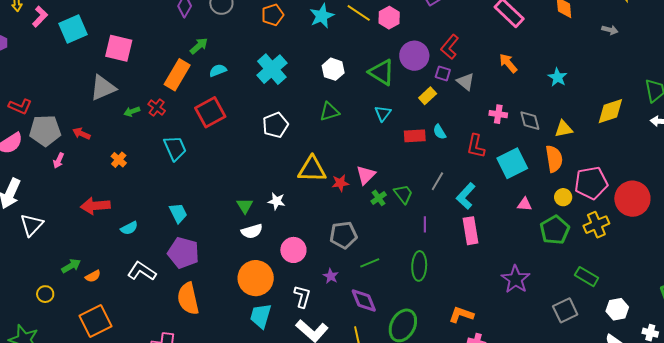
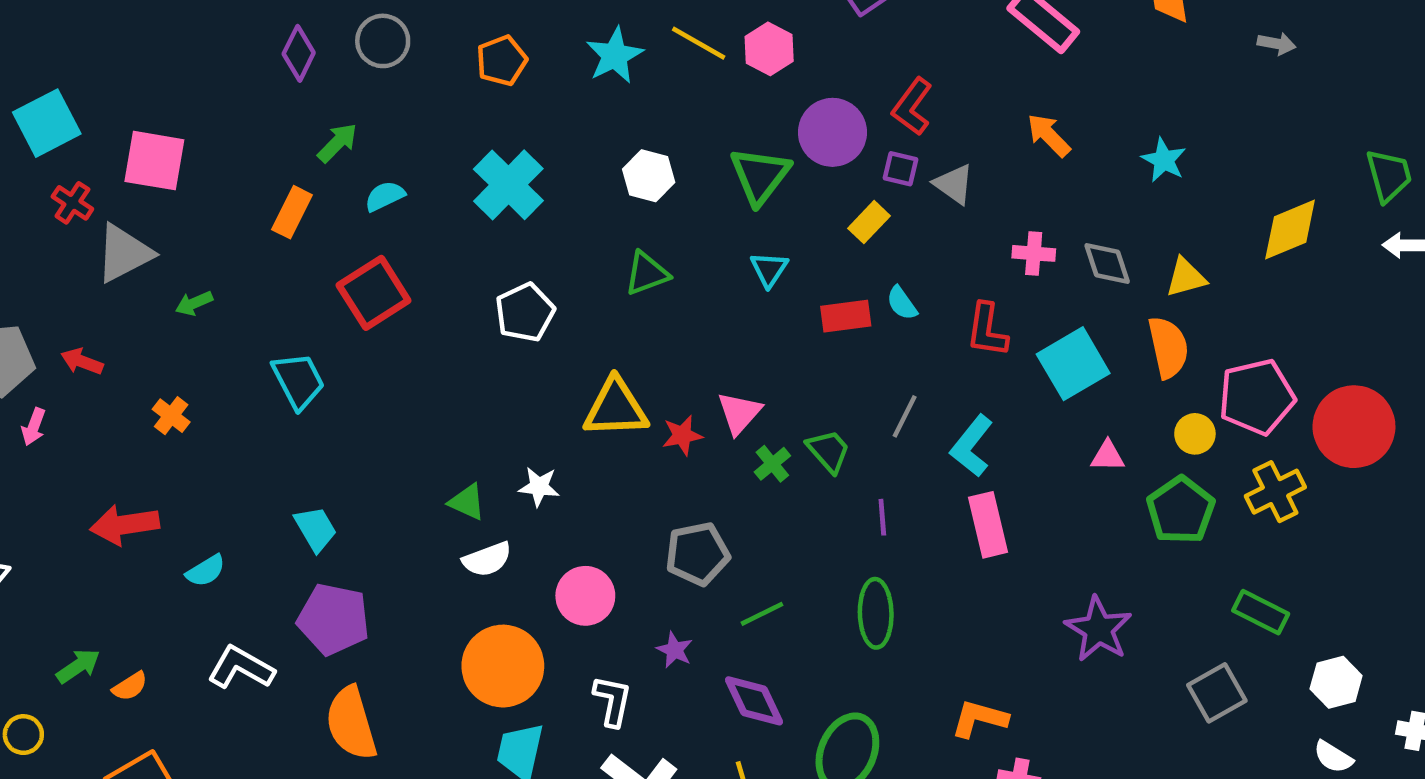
green triangle: (382, 72) -> (760, 176), turned 40
orange rectangle: (177, 75) -> (292, 212), size x0.7
red cross: (157, 107) -> (72, 203), moved
green triangle: (245, 206) -> (467, 502), turned -30

